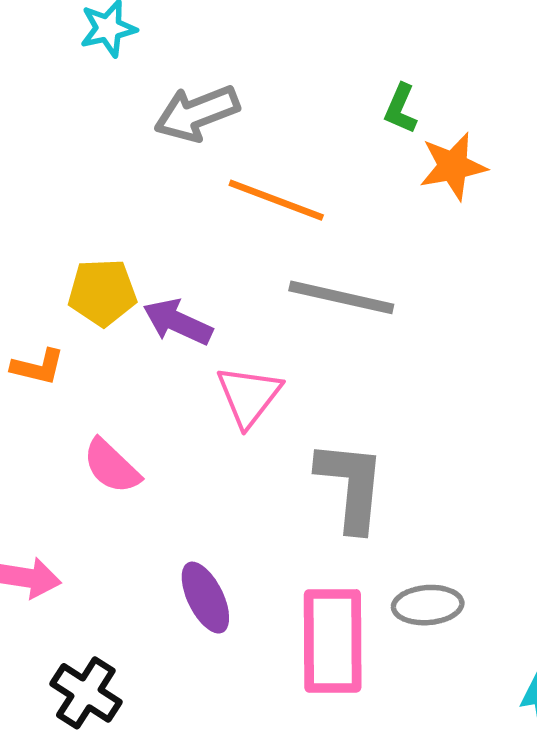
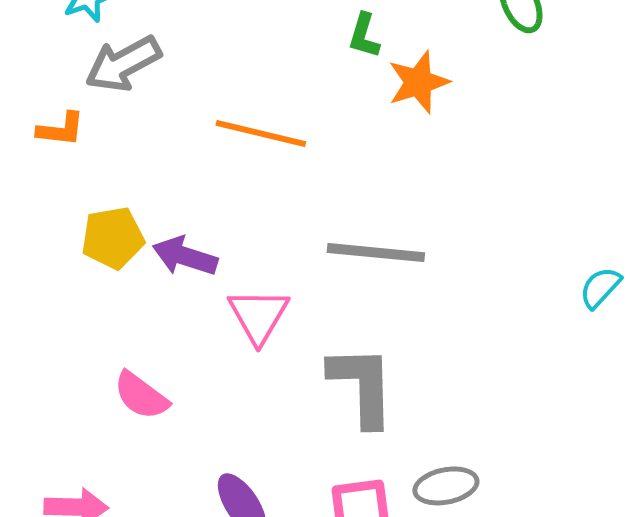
gray arrow: (197, 113) -> (123, 64), moved
gray line: (341, 297) -> (376, 253), moved
orange L-shape: (38, 367) -> (61, 129), moved

